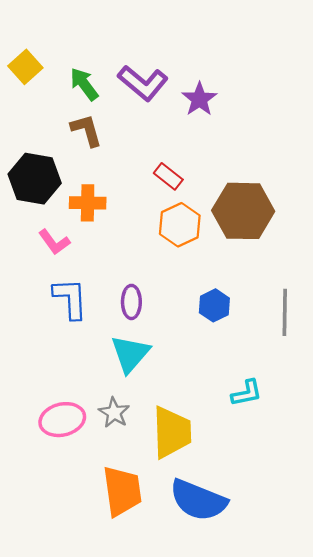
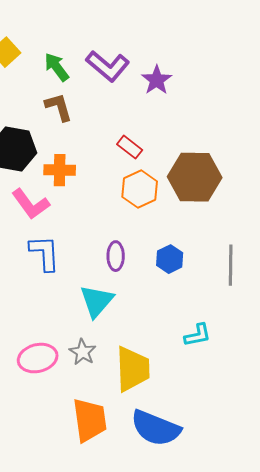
pink L-shape: (54, 242) -> (31, 204), size x1.4
purple ellipse: (131, 302) -> (116, 256), moved

